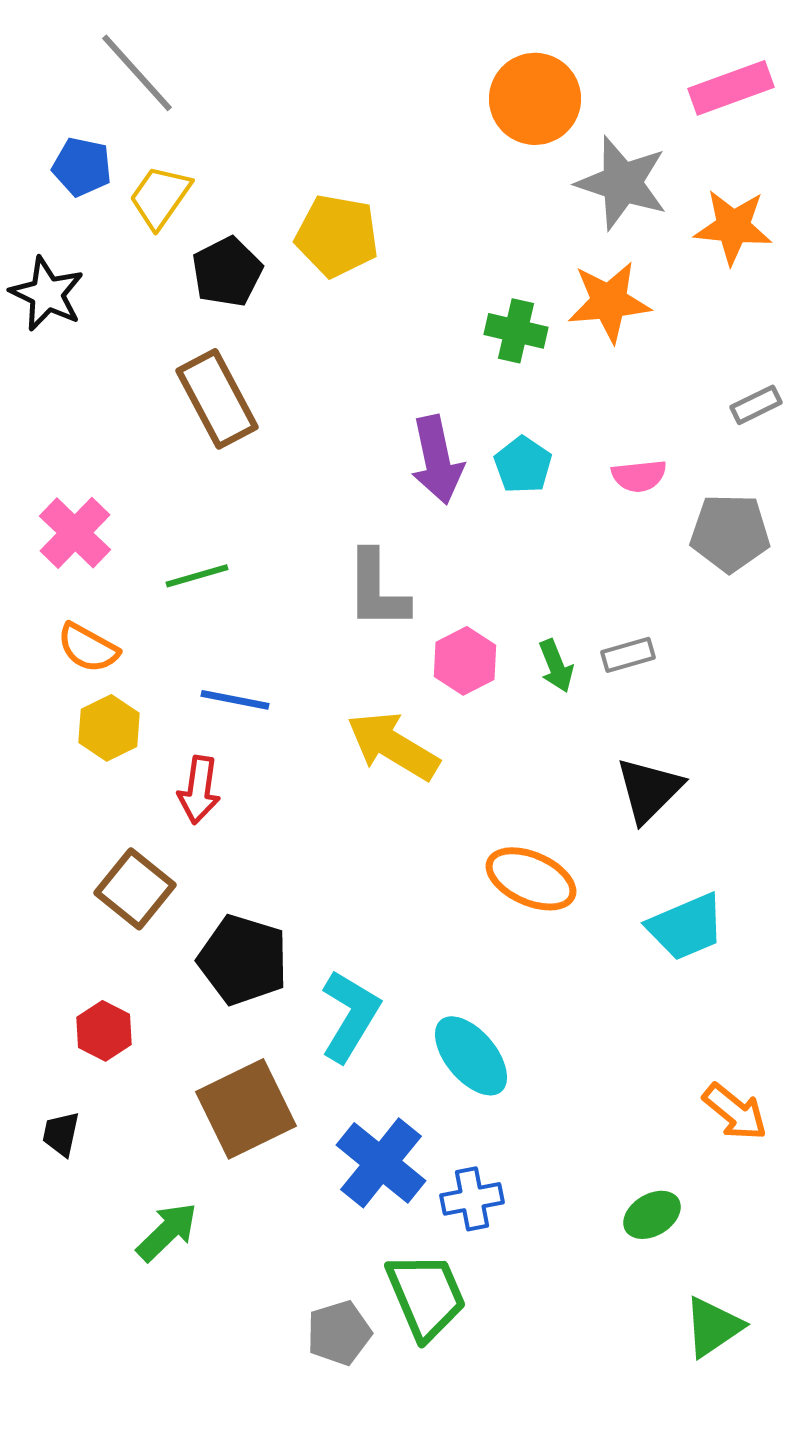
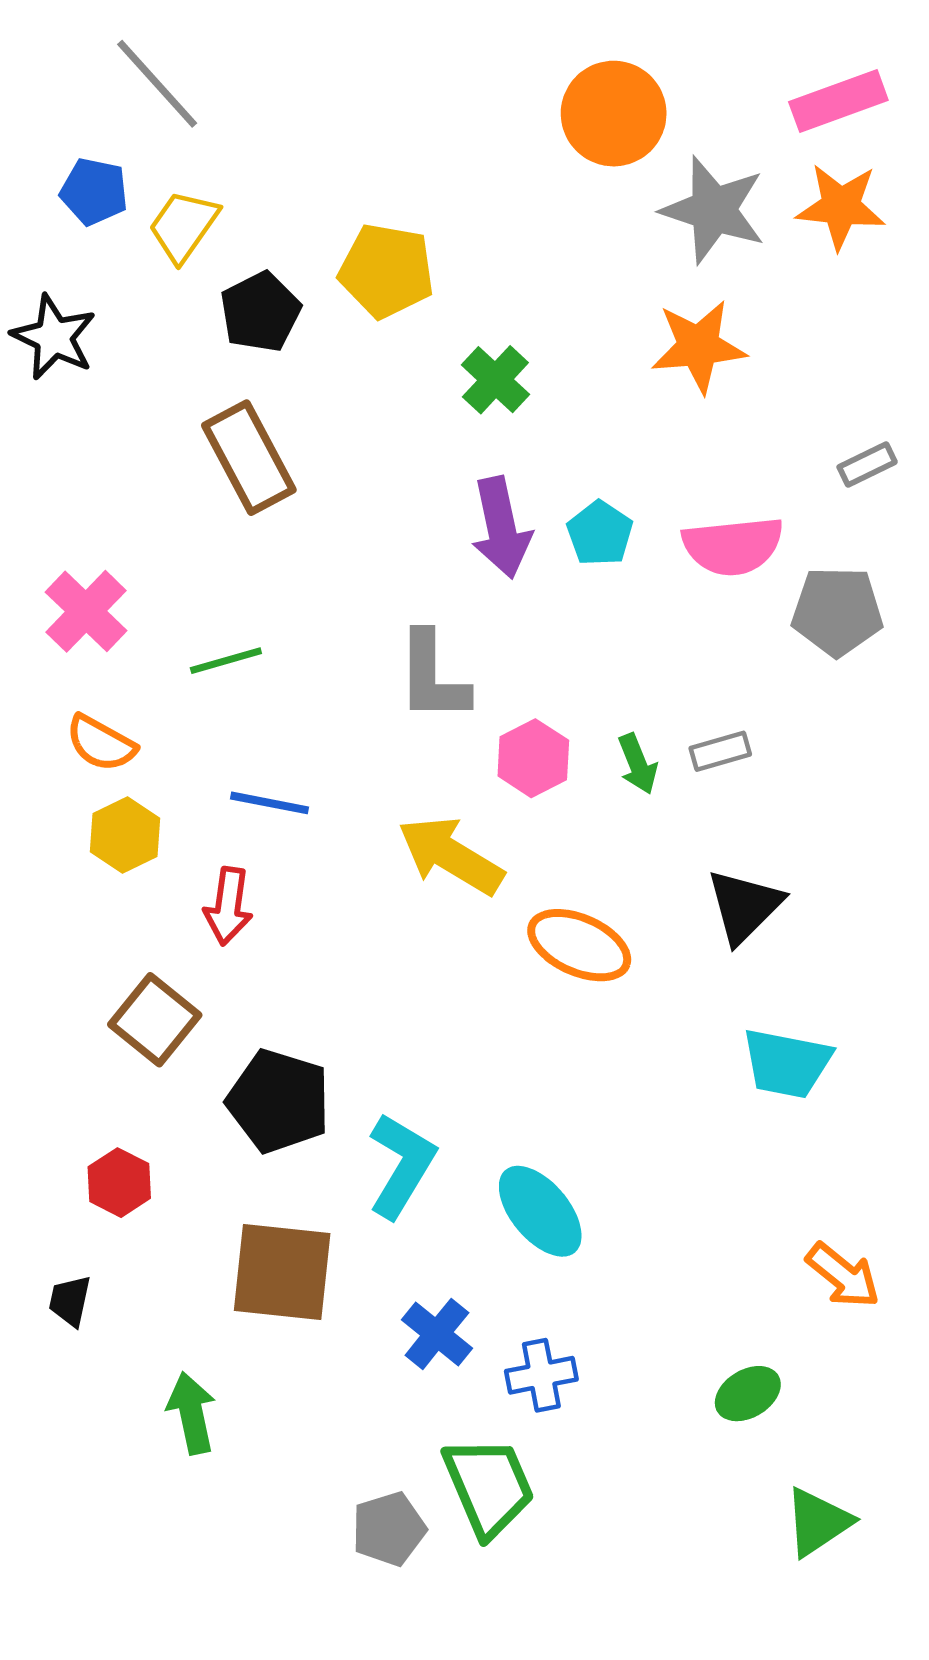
orange star: (733, 227) -> (841, 206), moved
green cross: (516, 331) -> (495, 380), moved, turned 30
pink semicircle: (639, 476) -> (733, 546), size x1.6
orange ellipse: (531, 879) -> (579, 945), moved
cyan trapezoid: (686, 927) -> (787, 1063), turned 34
brown square: (246, 1109) -> (282, 1272), turned 32
blue cross: (381, 1163) -> (437, 1334), size x0.7
green arrow: (167, 1232) -> (192, 1413), turned -58

